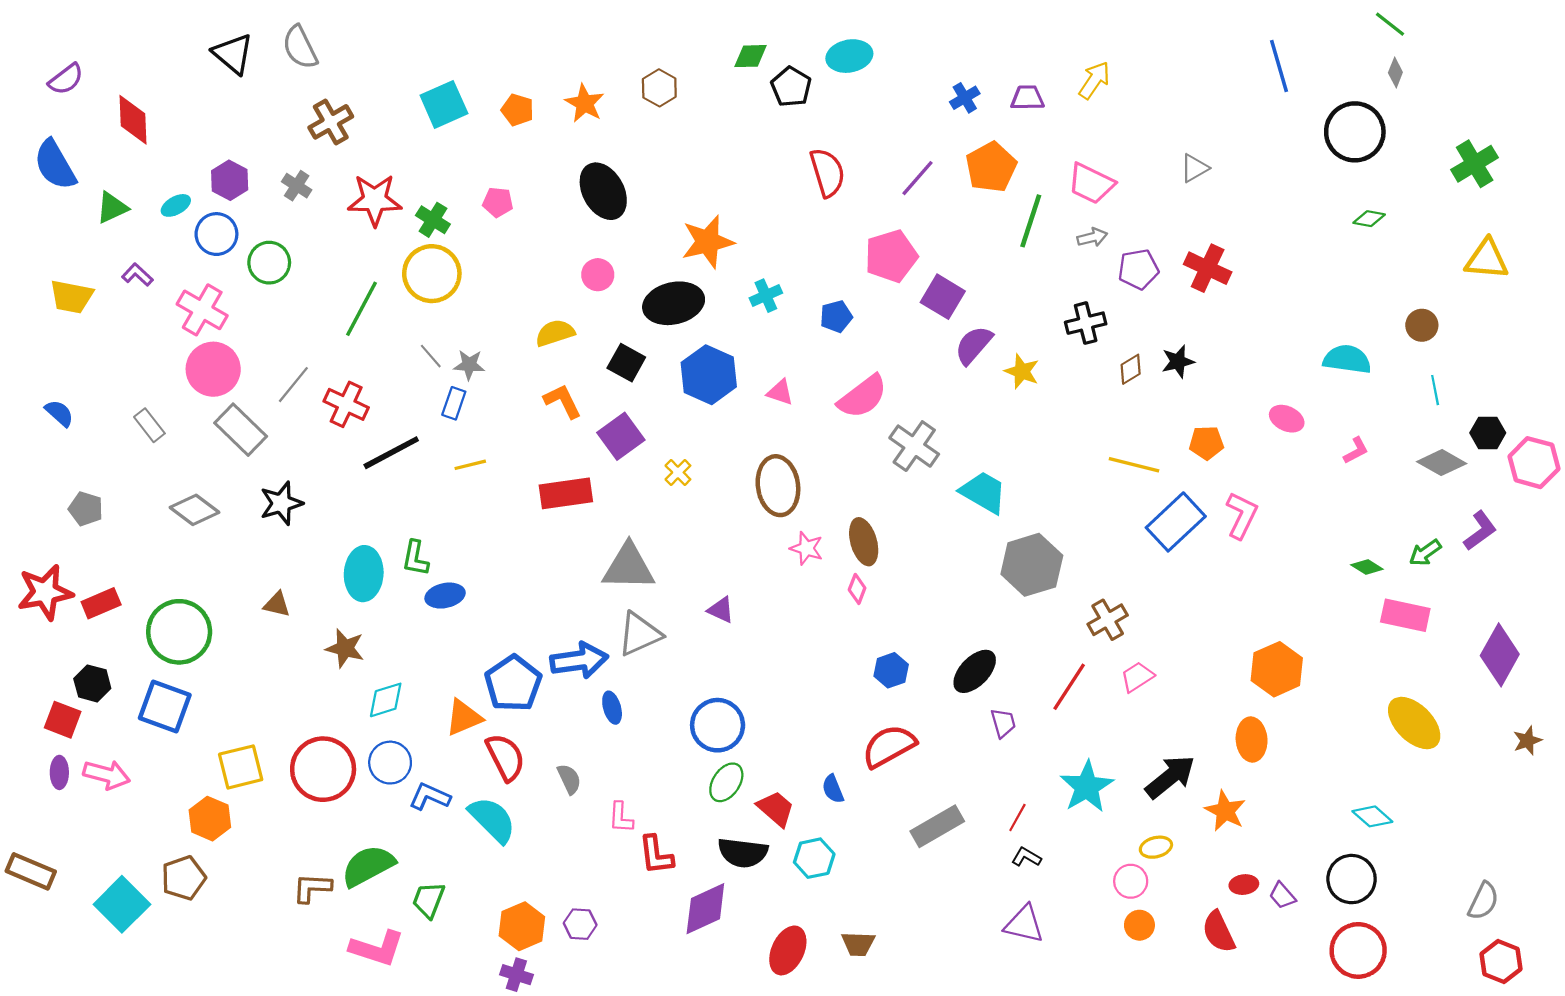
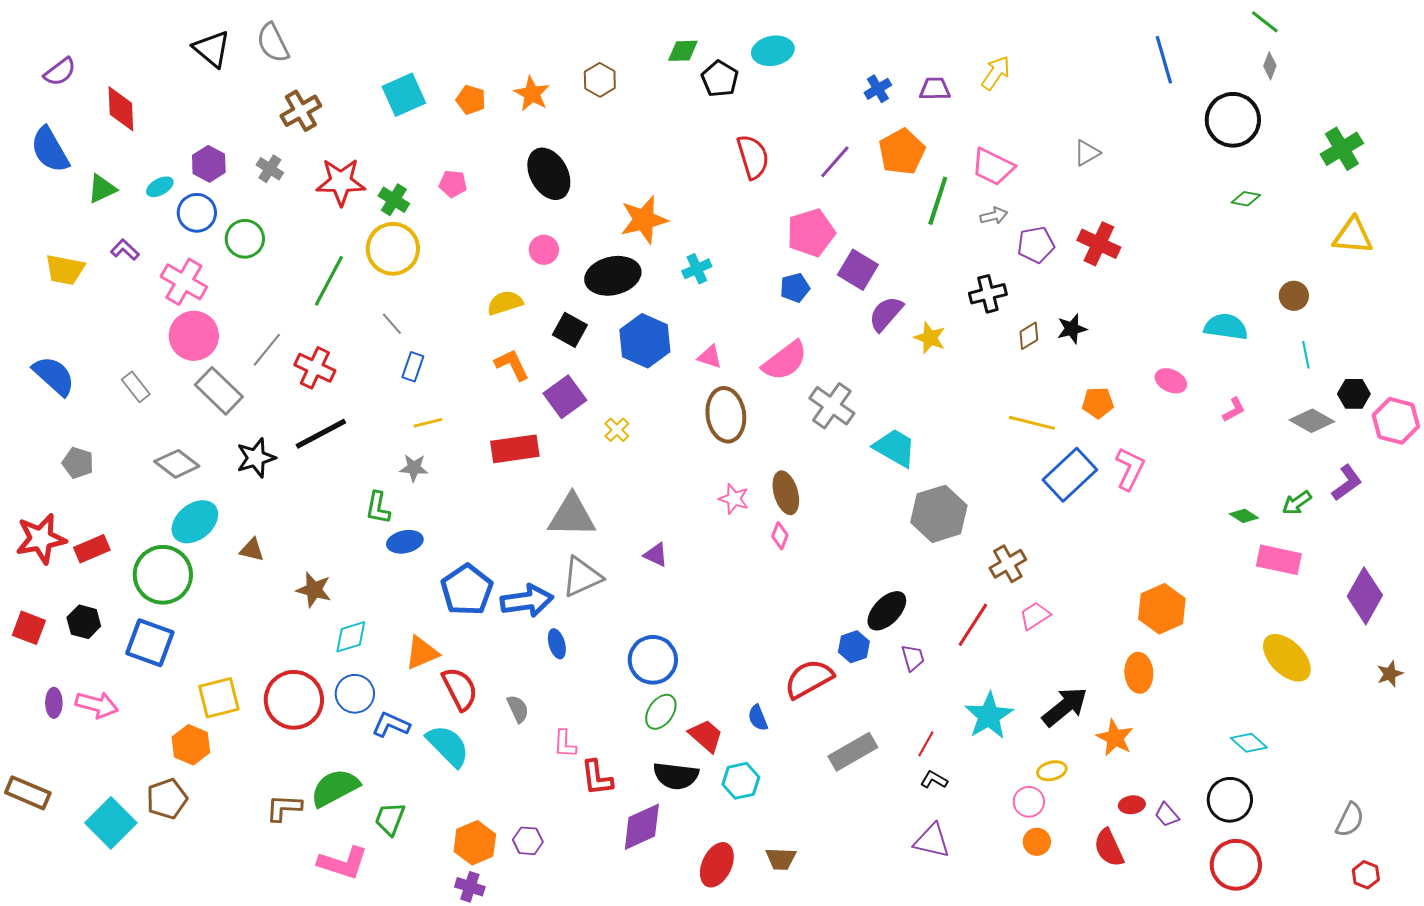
blue pentagon: (836, 316) -> (795, 288), moved
gray star: (469, 365) -> (414, 468), moved
blue semicircle: (59, 413) -> (54, 376), size x1.6
black line: (391, 453) -> (321, 434), moved
brown ellipse: (778, 486) -> (726, 415), moved
cyan ellipse: (364, 574) -> (195, 522), moved, turned 48
blue hexagon: (891, 670) -> (854, 647), moved
blue pentagon: (513, 683) -> (467, 590), moved
red square: (63, 720) -> (29, 628), moved
red hexagon: (1501, 961) -> (1366, 875), size x0.7

